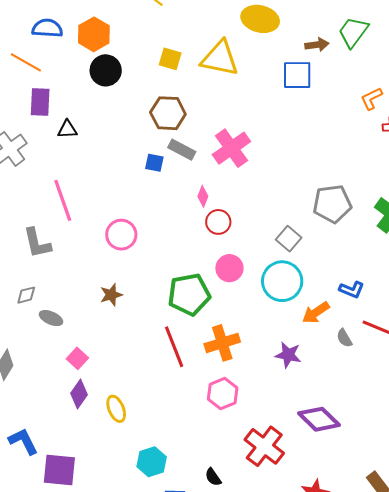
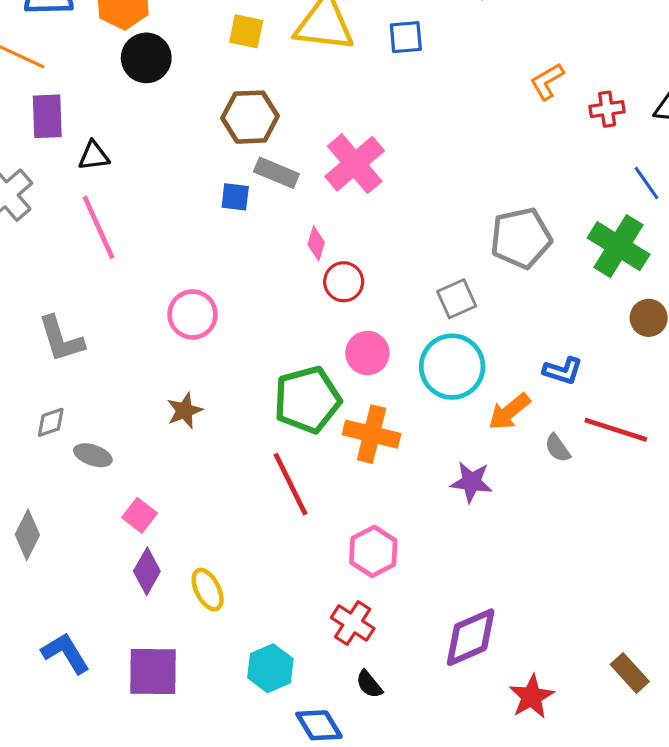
blue square: (297, 75) -> (406, 37), moved, size x0.7
orange L-shape: (371, 98) -> (547, 81), moved
pink line: (63, 200) -> (99, 227), moved
gray square: (289, 239) -> (457, 299), turned 30
orange cross: (222, 343) -> (372, 434), moved, turned 36
purple diamond: (319, 419) -> (471, 637), moved, turned -63
red cross: (264, 446) -> (353, 623), moved, size x0.7
purple square: (59, 470) -> (153, 672), moved

